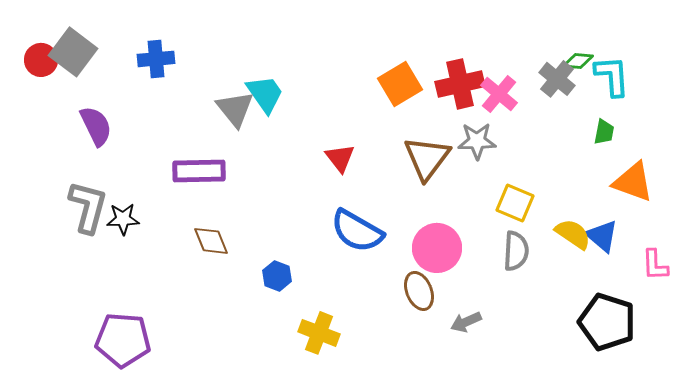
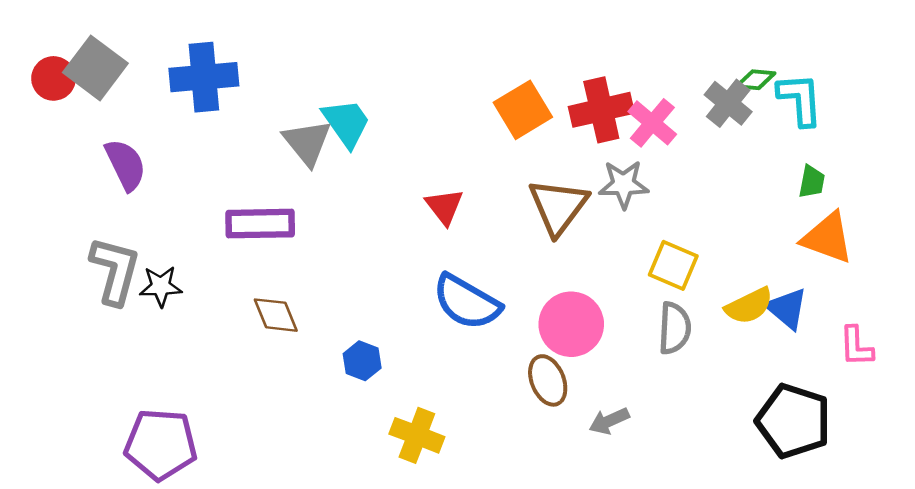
blue cross: (156, 59) -> (204, 77), size x1.4
green trapezoid: (604, 132) -> (812, 182), moved
yellow semicircle: (573, 234) -> (749, 306), turned 120

